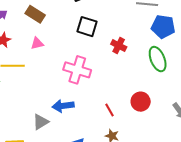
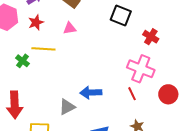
pink cross: (77, 70) -> (141, 69), moved
red line: (110, 110) -> (132, 94), moved

